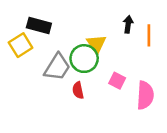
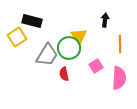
orange line: (149, 35) -> (120, 44), moved
pink square: (117, 81) -> (96, 66), turned 32

